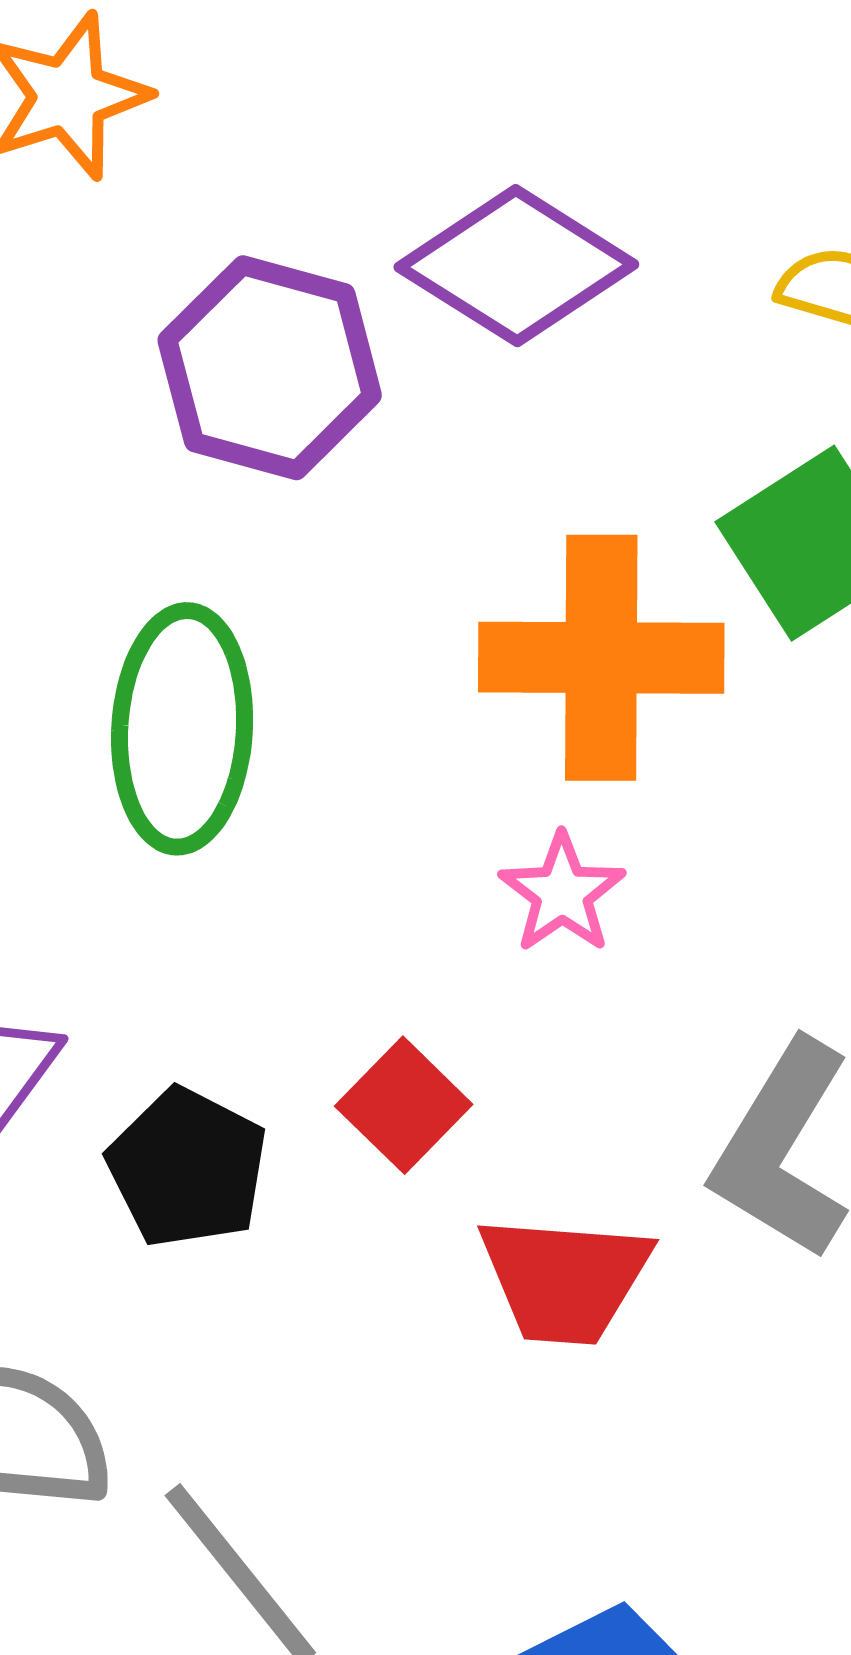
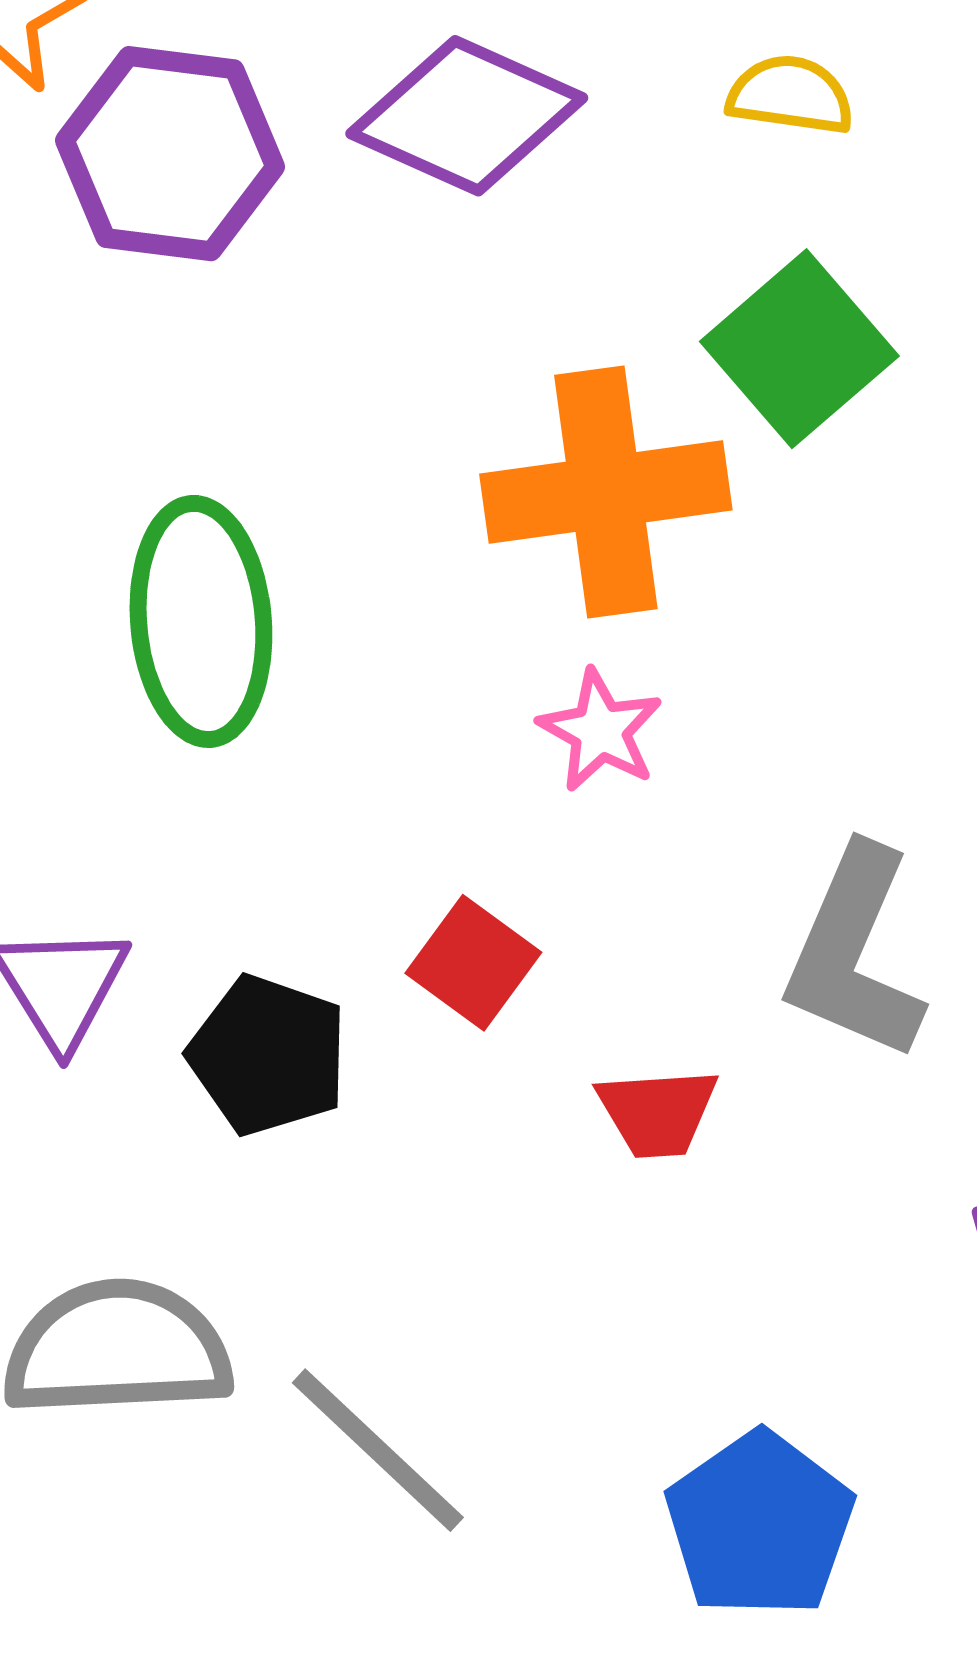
purple hexagon: (270, 368) -> (170, 154), moved
red trapezoid: (565, 1279) -> (657, 1112), size x0.7

